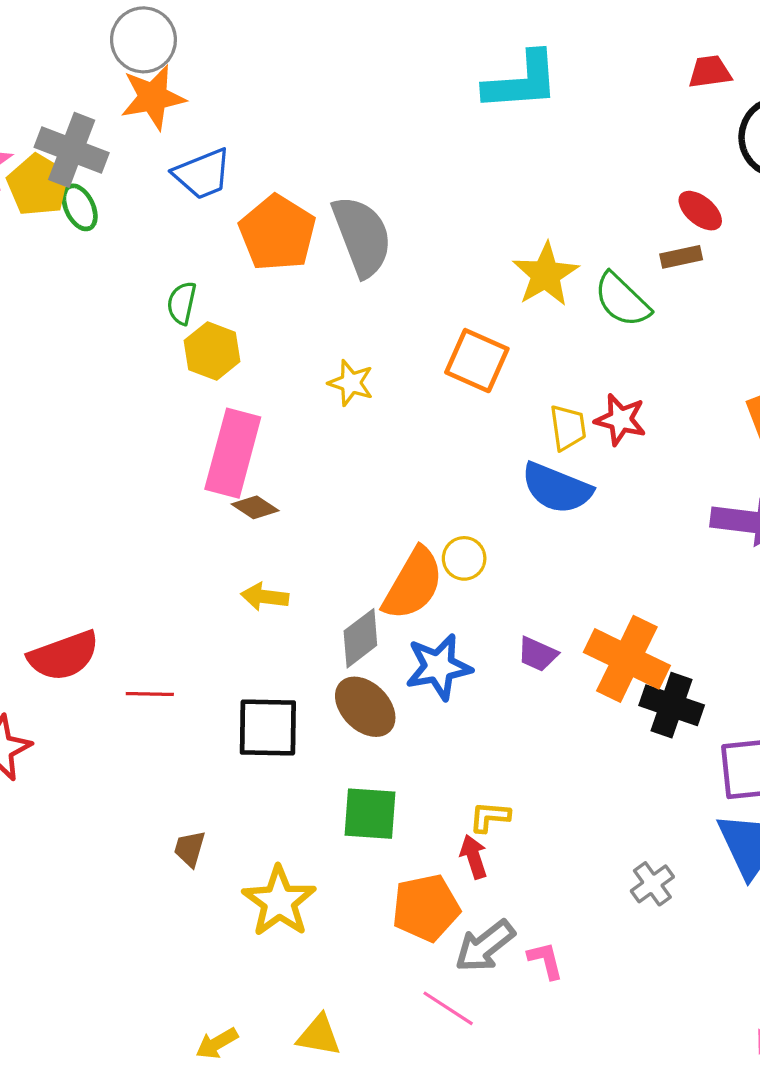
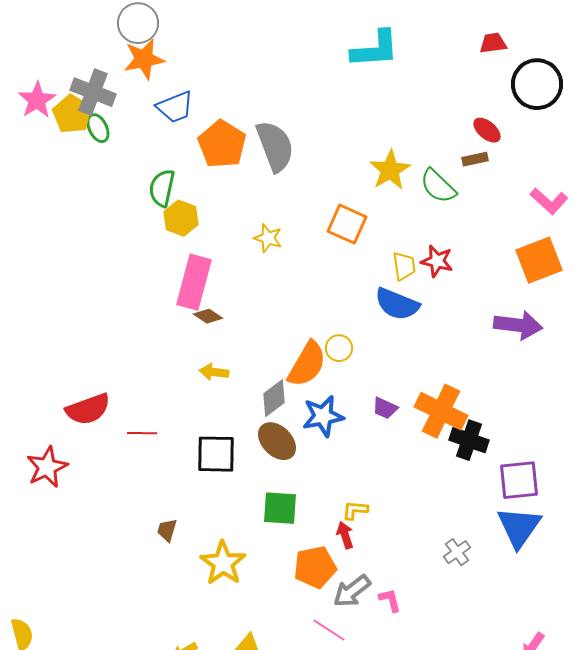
green semicircle: (182, 303) -> (162, 188), size x1.4

